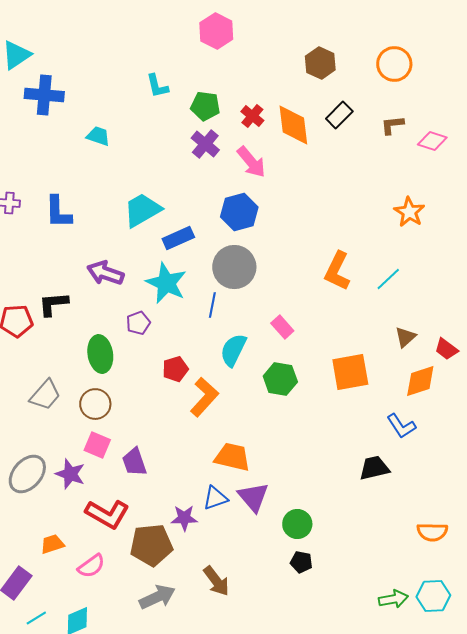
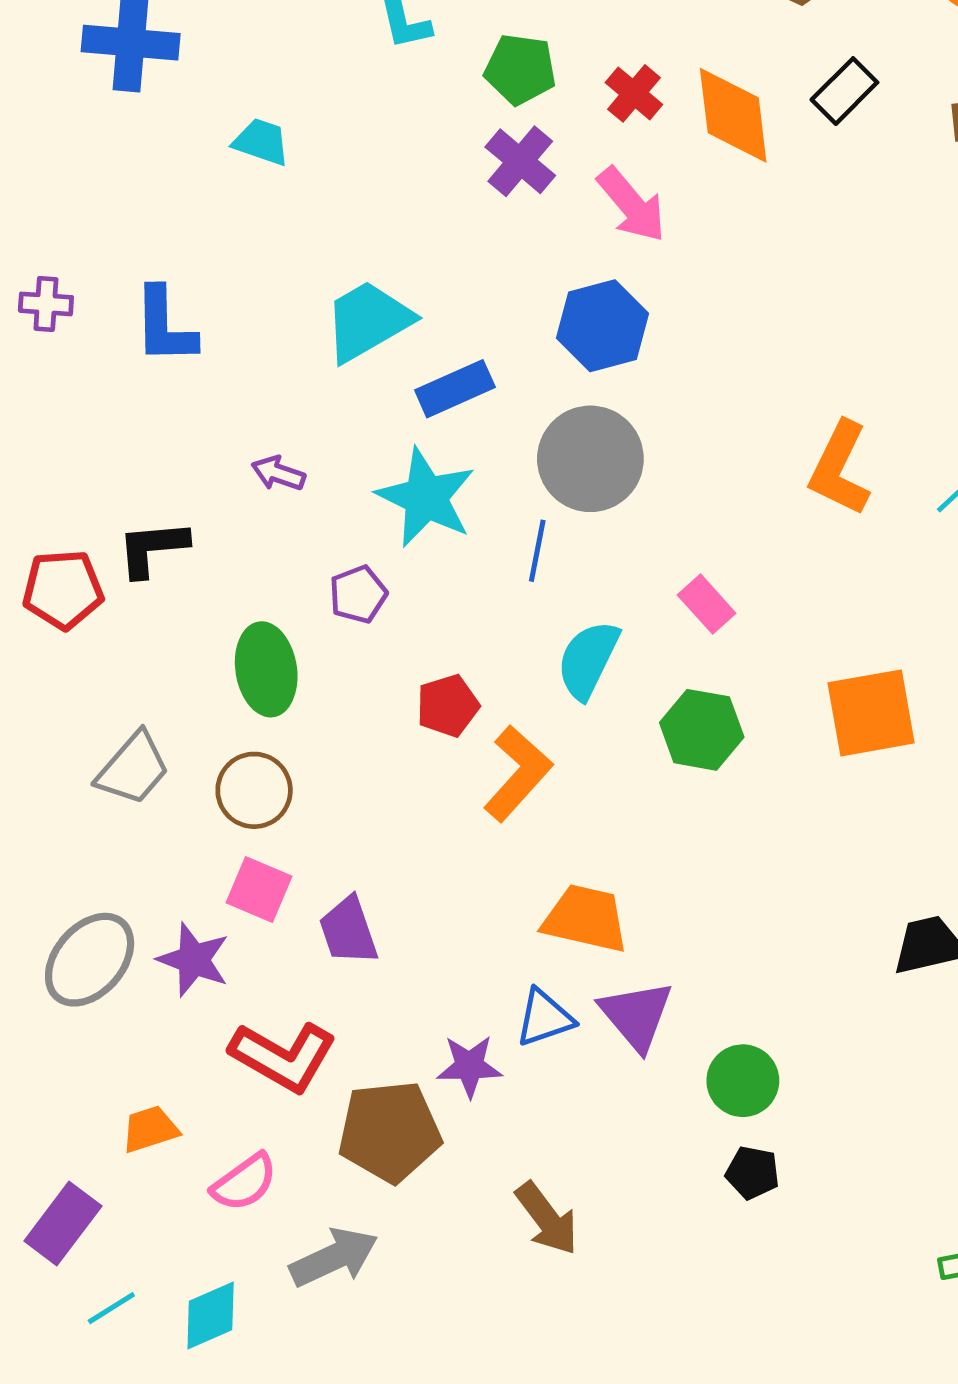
purple arrow: (105, 273) -> (278, 473), size x0.6
gray arrow: (157, 597) -> (334, 1257), moved

